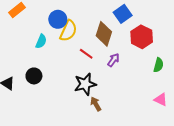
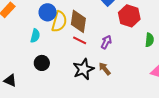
brown diamond: (104, 34) -> (78, 21), moved
black circle: (34, 76) -> (42, 63), moved
brown arrow: (96, 104) -> (105, 69), moved

